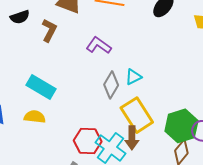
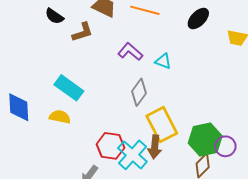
black semicircle: (20, 17) -> (54, 16), turned 48
brown L-shape: (49, 30) -> (82, 32), turned 40
cyan triangle: (133, 77) -> (163, 61), moved, turned 42

